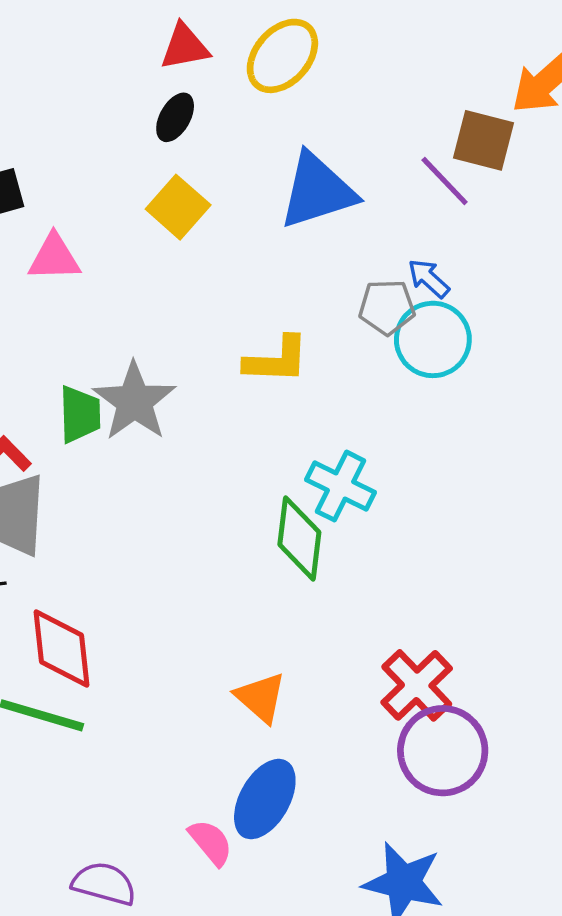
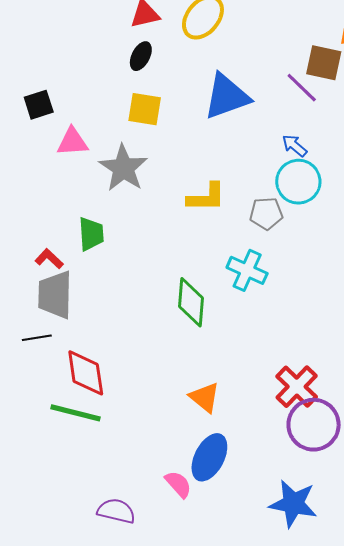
yellow square: (178, 207) -> (145, 109), turned -30
gray pentagon: (387, 307) -> (266, 214), moved
gray star: (134, 401) -> (123, 168), moved
green diamond: (299, 538) -> (191, 302), moved

